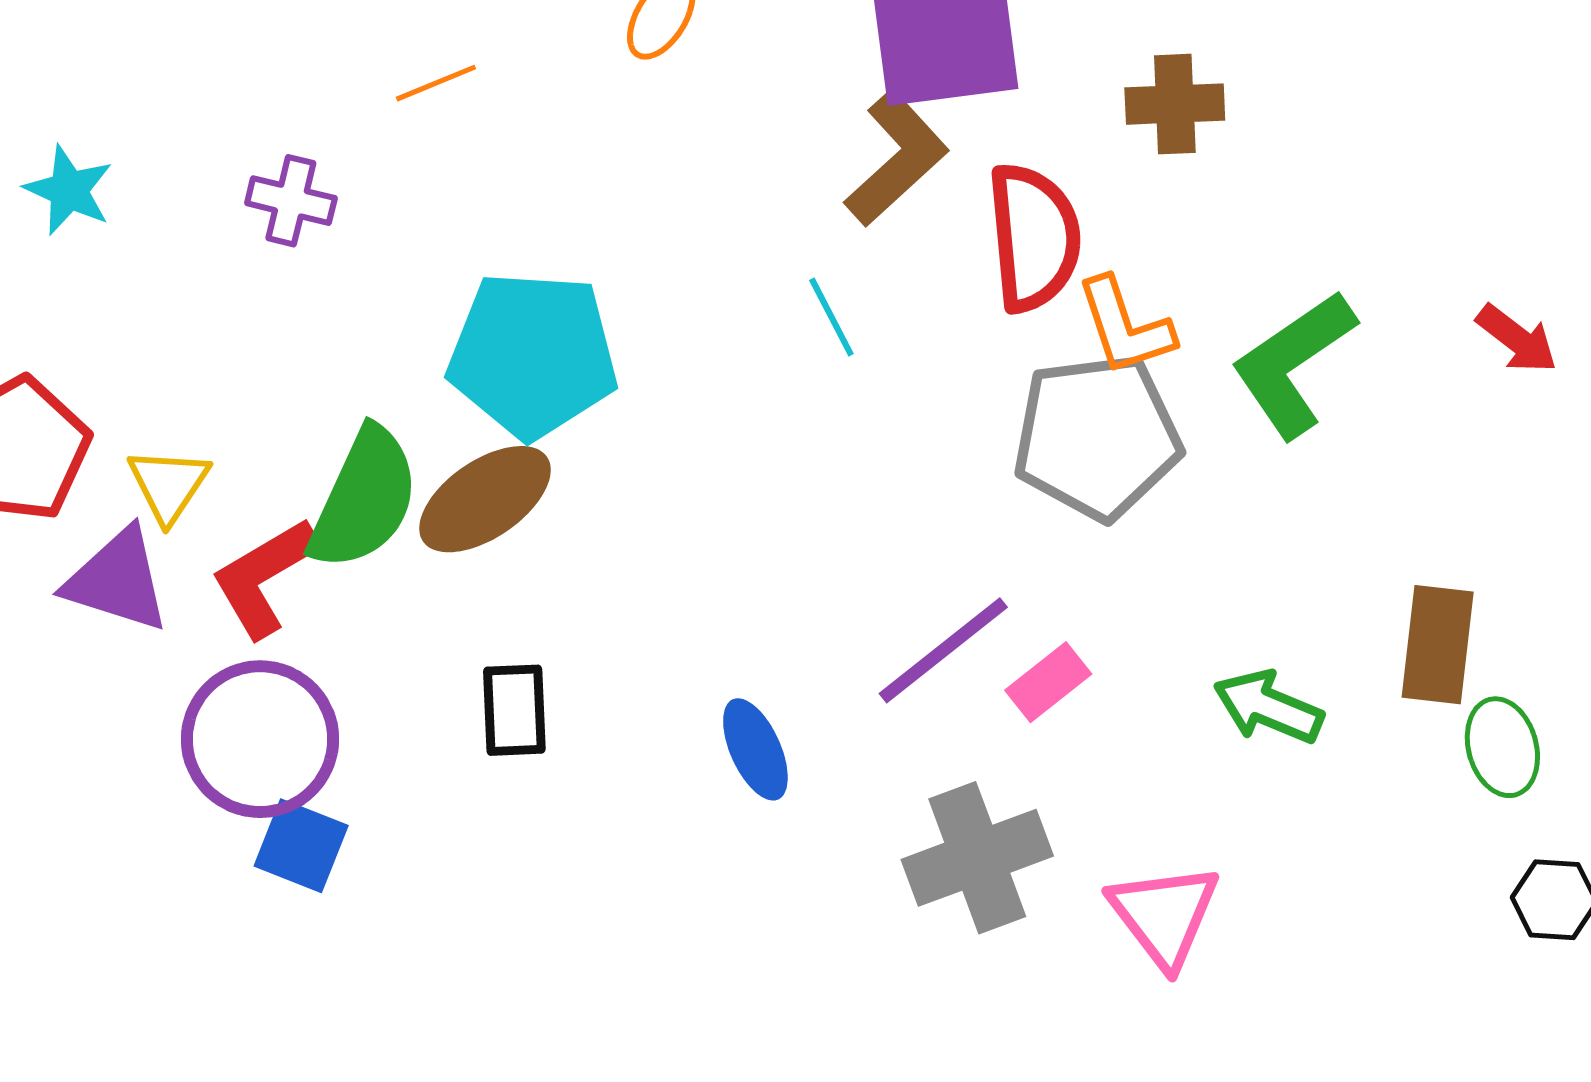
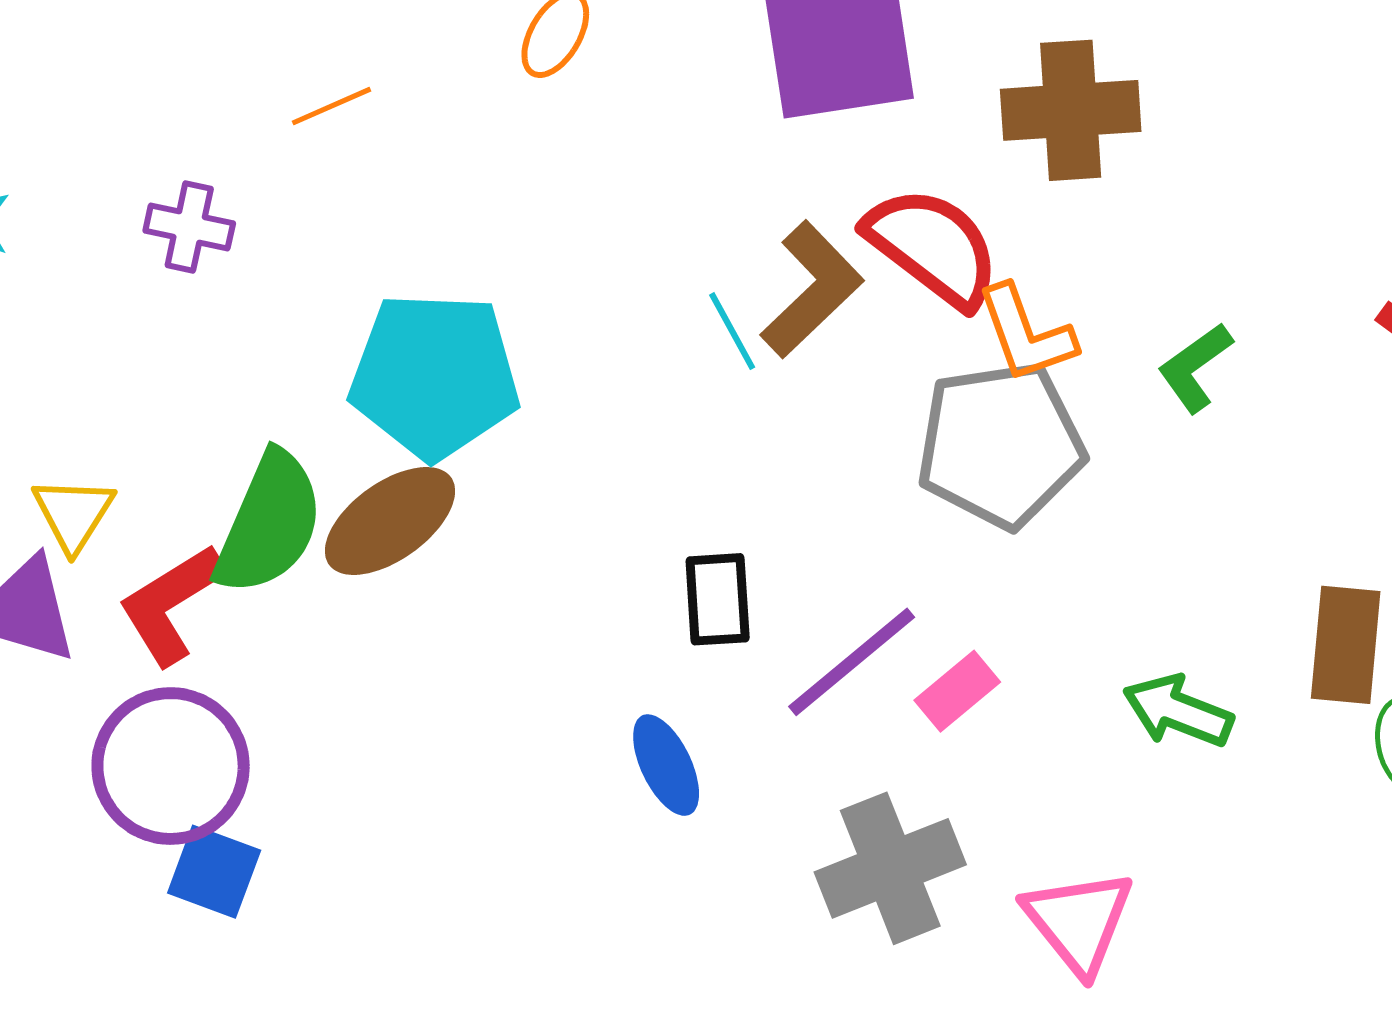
brown cross: (1175, 104) -> (1071, 110), size x1.4
brown L-shape: (897, 158) -> (812, 290), moved
red semicircle: (1034, 237) -> (933, 247), turned -46
green L-shape: (1293, 364) -> (1195, 367), size x0.6
black rectangle: (514, 710) -> (718, 599), moved

